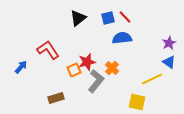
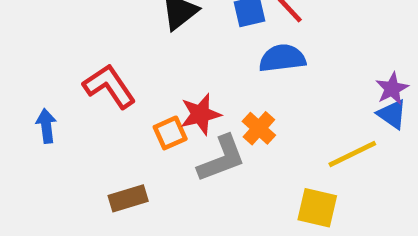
purple star: (169, 43) -> (392, 89), moved
blue arrow: (21, 67) -> (46, 126), turned -48
gray L-shape: (96, 81) -> (222, 159), turned 30

